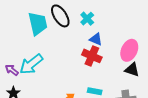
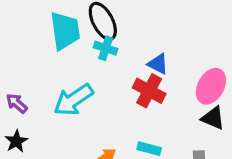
cyan cross: (87, 19) -> (106, 48), moved, turned -32
cyan arrow: (31, 64) -> (73, 100), moved

